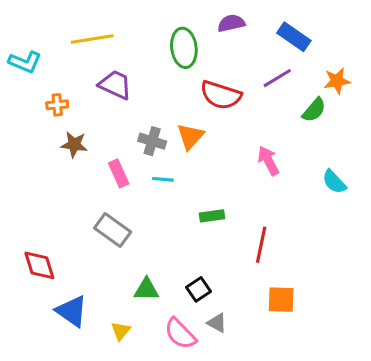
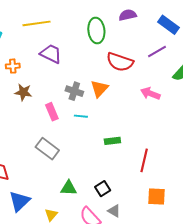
pink arrow: (268, 161) -> (150, 93), moved, turned -42
blue triangle: (72, 311) -> (19, 201), turned 40

